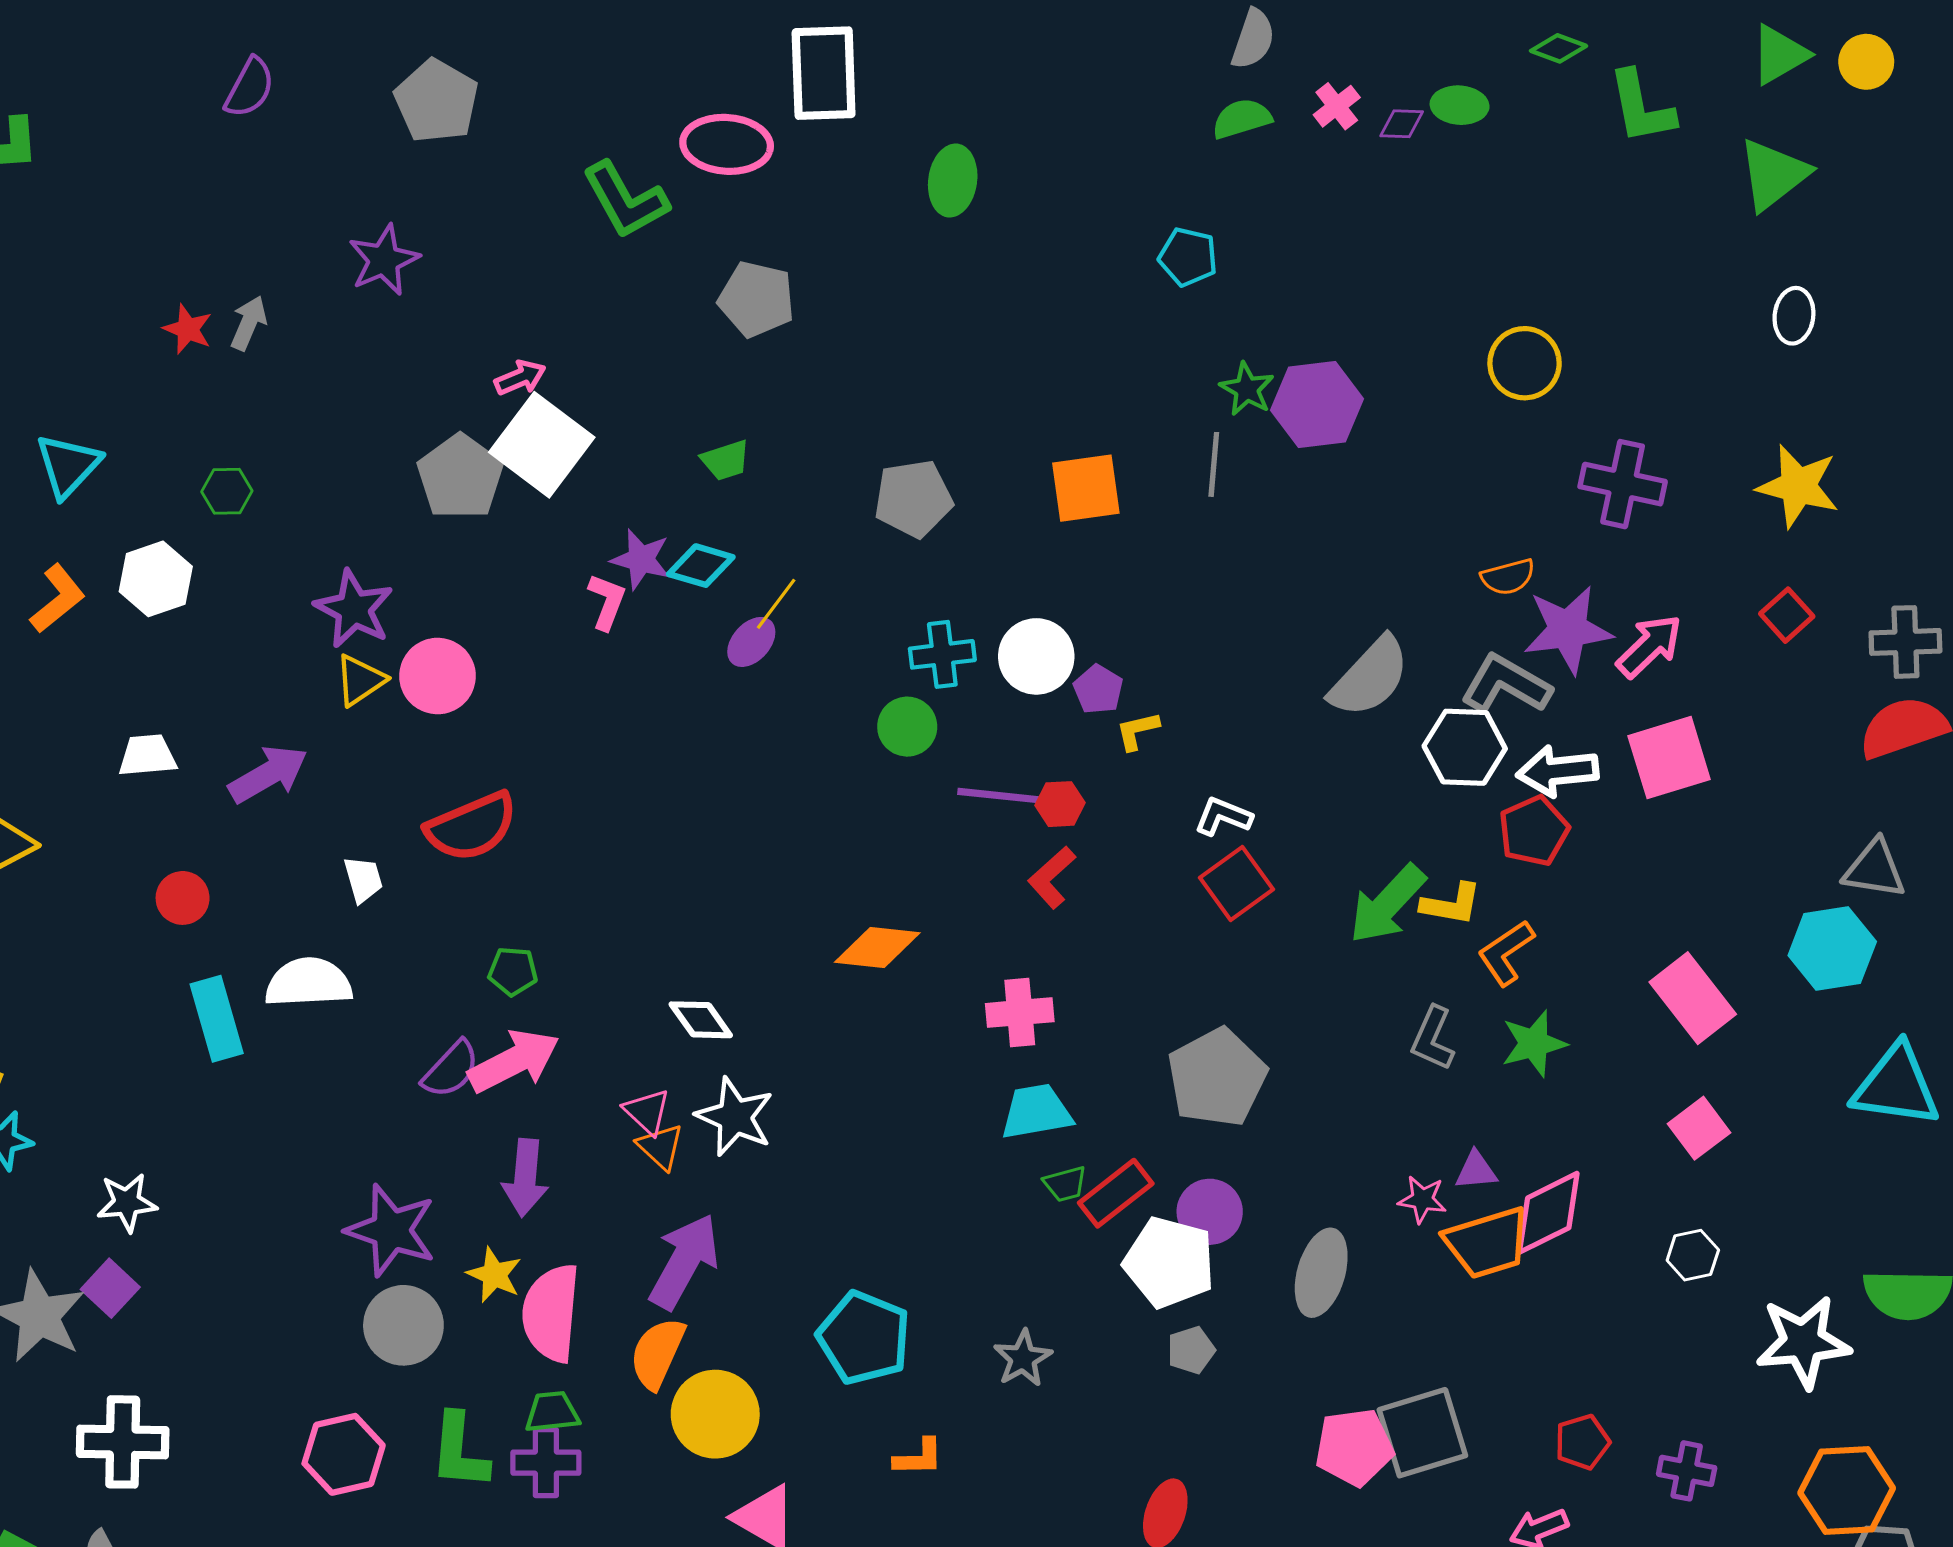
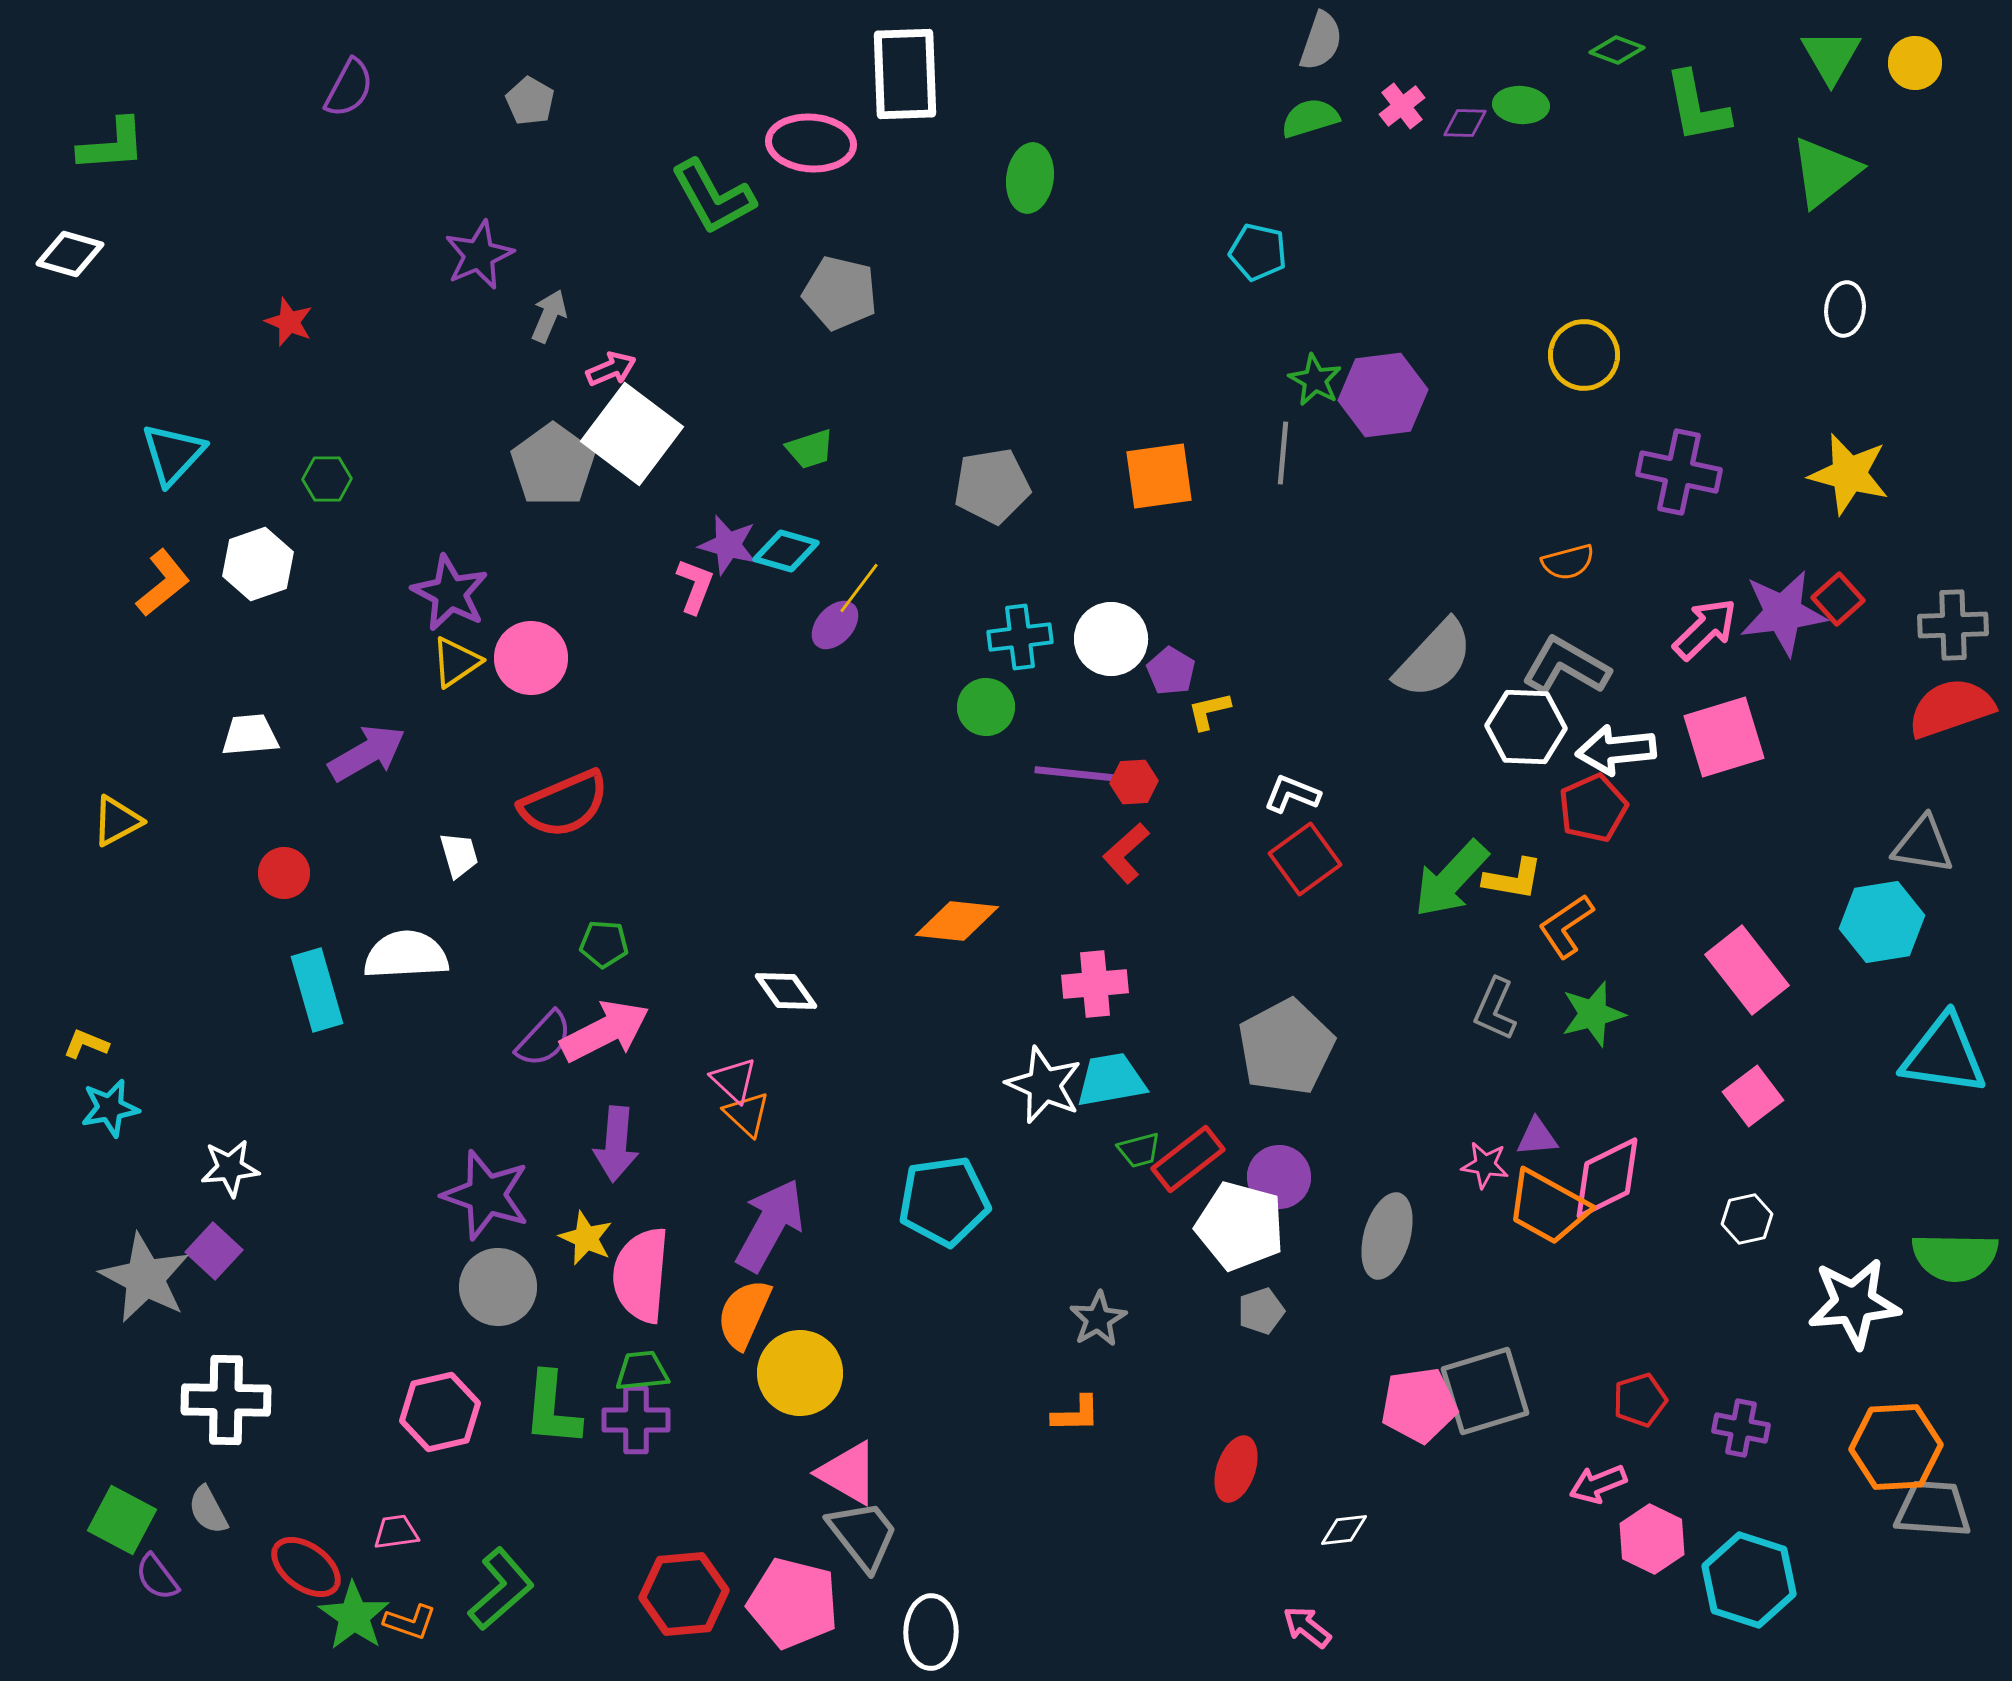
green triangle: (1780, 55) -> (1831, 56), turned -30
gray pentagon: (436, 101) -> (530, 101), size x0.6
gray arrow: (249, 323) -> (549, 316), moved
purple star: (1568, 630) -> (1783, 613), moved
white star: (735, 1117) -> (1044, 1085), moved
orange trapezoid: (1487, 1243) -> (1548, 1207), turned 46
cyan pentagon: (864, 1338) -> (944, 1201), moved, turned -30
orange L-shape: (919, 1457) -> (1076, 1414), moved

